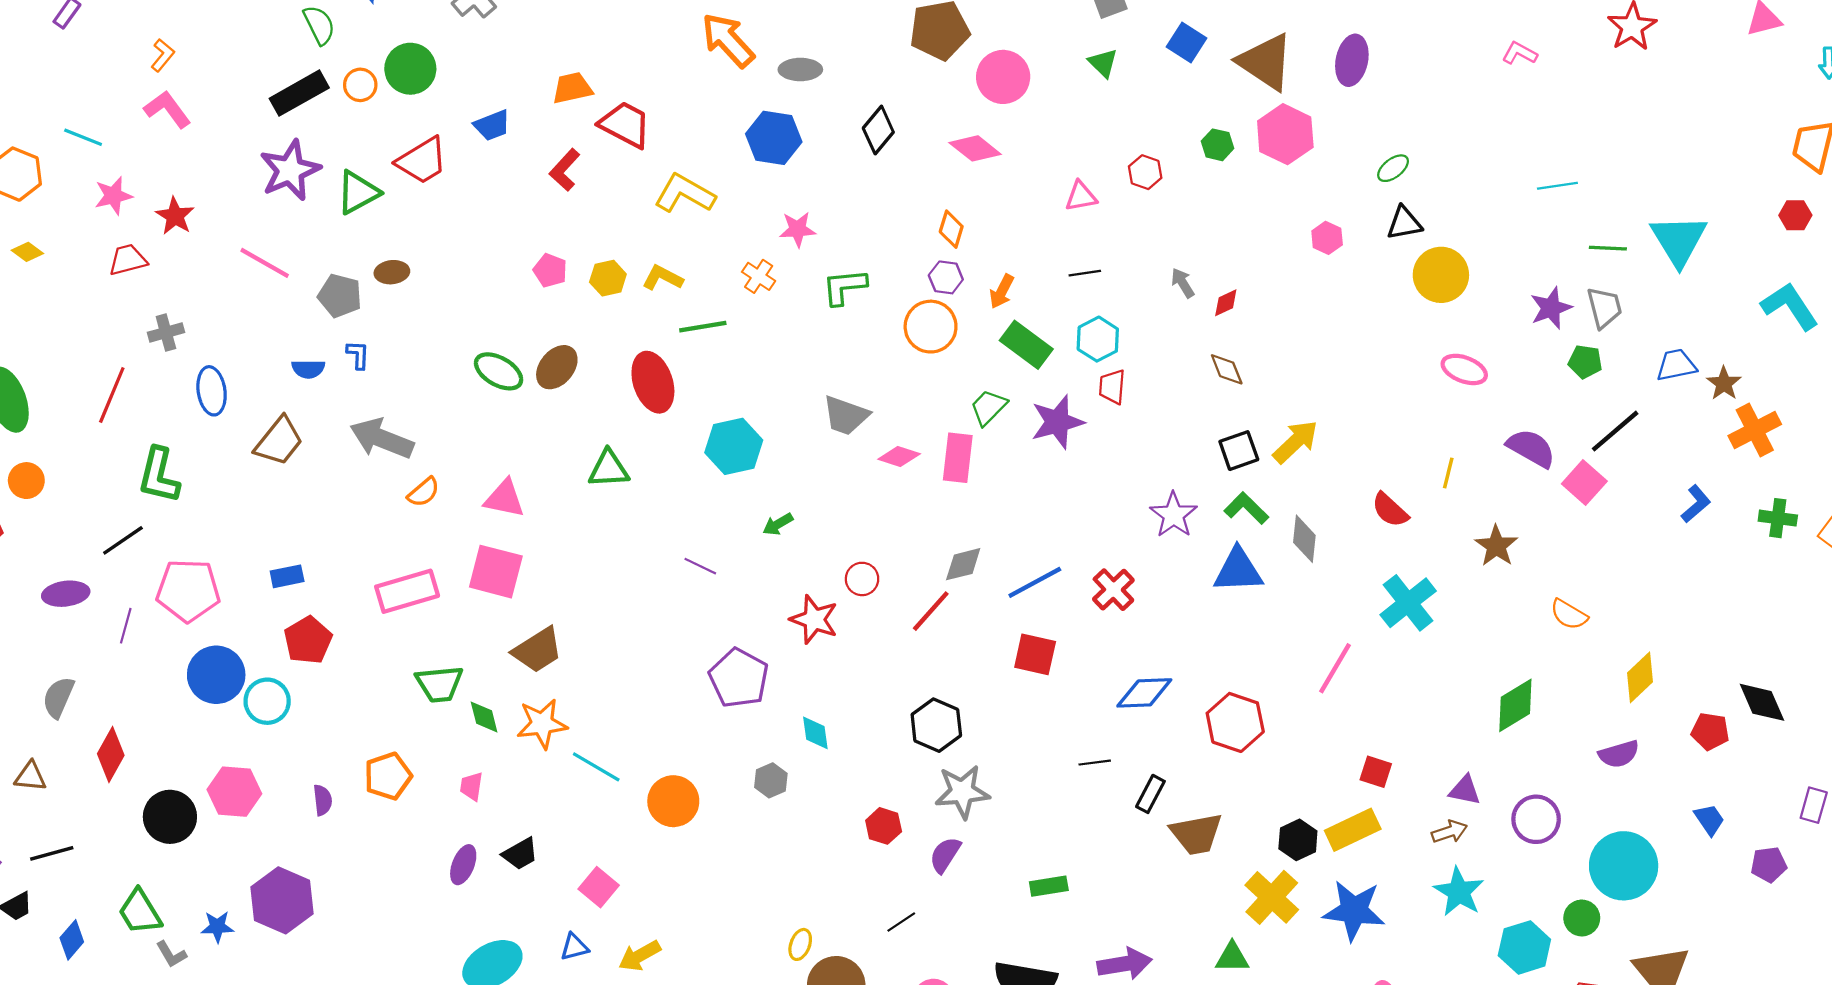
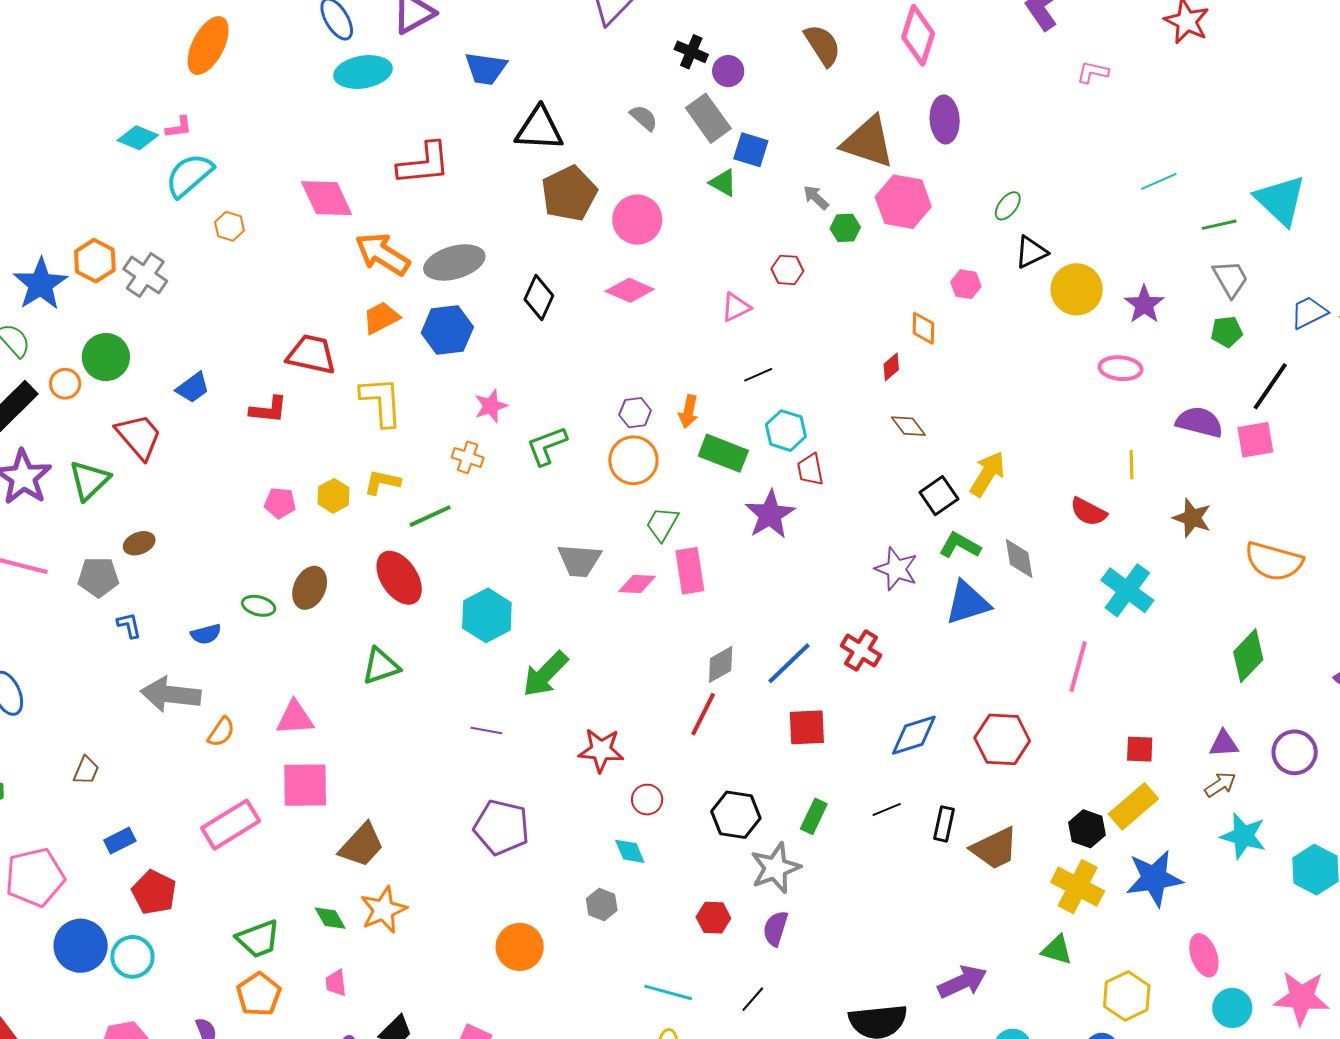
blue square: (1186, 43) -> (751, 150), moved
gray ellipse: (800, 69) -> (454, 262), size x1.5
orange trapezoid: (572, 88) -> (381, 318), moved
red trapezoid: (422, 161) -> (139, 436), turned -84
red L-shape: (565, 170) -> (268, 410), turned -111
yellow L-shape: (685, 194) -> (381, 402), turned 72
orange diamond: (951, 229) -> (923, 328), moved
gray arrow: (1183, 283) -> (816, 197), moved
purple star: (1551, 308) -> (1144, 304), moved
blue semicircle: (308, 369) -> (206, 634), moved
green ellipse: (499, 371) -> (259, 606), size x0.7
green trapezoid: (988, 407) -> (662, 524), moved
brown trapezoid: (279, 441) -> (86, 770), moved, size x0.6
pink square: (1584, 482) -> (1255, 440), turned -36
green arrow: (778, 524) -> (545, 674), size x1.8
red circle: (862, 579) -> (647, 800), moved
orange semicircle: (1569, 614) -> (1274, 561), size x1.6
purple pentagon: (739, 678) -> (501, 827), moved
green trapezoid: (439, 684) -> (258, 939), moved
cyan line: (596, 767) -> (668, 992), moved
green rectangle: (1049, 886) -> (814, 816), moved, turned -40
green triangle: (1232, 957) -> (1057, 950), turned 32

